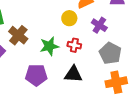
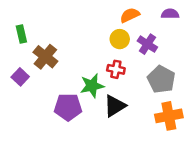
yellow circle: (69, 18) -> (120, 39), moved
green star: (49, 46) -> (92, 86), moved
black triangle: (73, 74) -> (115, 106), turned -36

